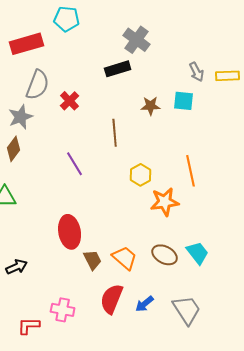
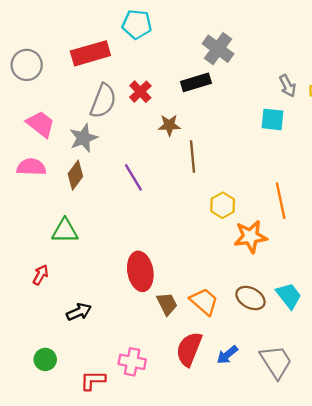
red cross: (70, 101) -> (140, 92), moved
brown star: (151, 106) -> (169, 125), moved
purple line: (75, 164) -> (133, 177), moved

